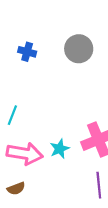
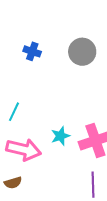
cyan star: (60, 149) -> (60, 136), moved

